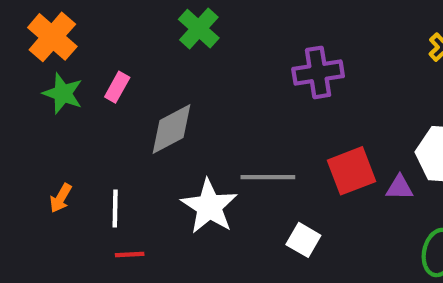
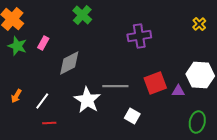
white line: (115, 208) -> (42, 101), turned 36

